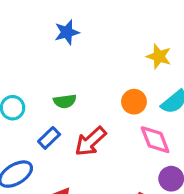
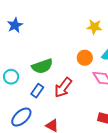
blue star: (67, 32) -> (15, 25), moved
green semicircle: (65, 101) -> (42, 66), size x1.5

